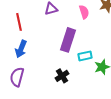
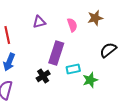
black cross: (62, 76) -> (43, 76), moved

